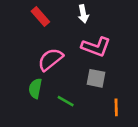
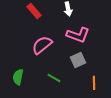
gray square: (96, 78) -> (78, 60), turned -35
green semicircle: (35, 88) -> (18, 77), moved

